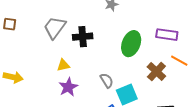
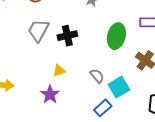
yellow triangle: (63, 65) -> (59, 71), moved
purple star: (68, 87) -> (50, 94), moved

